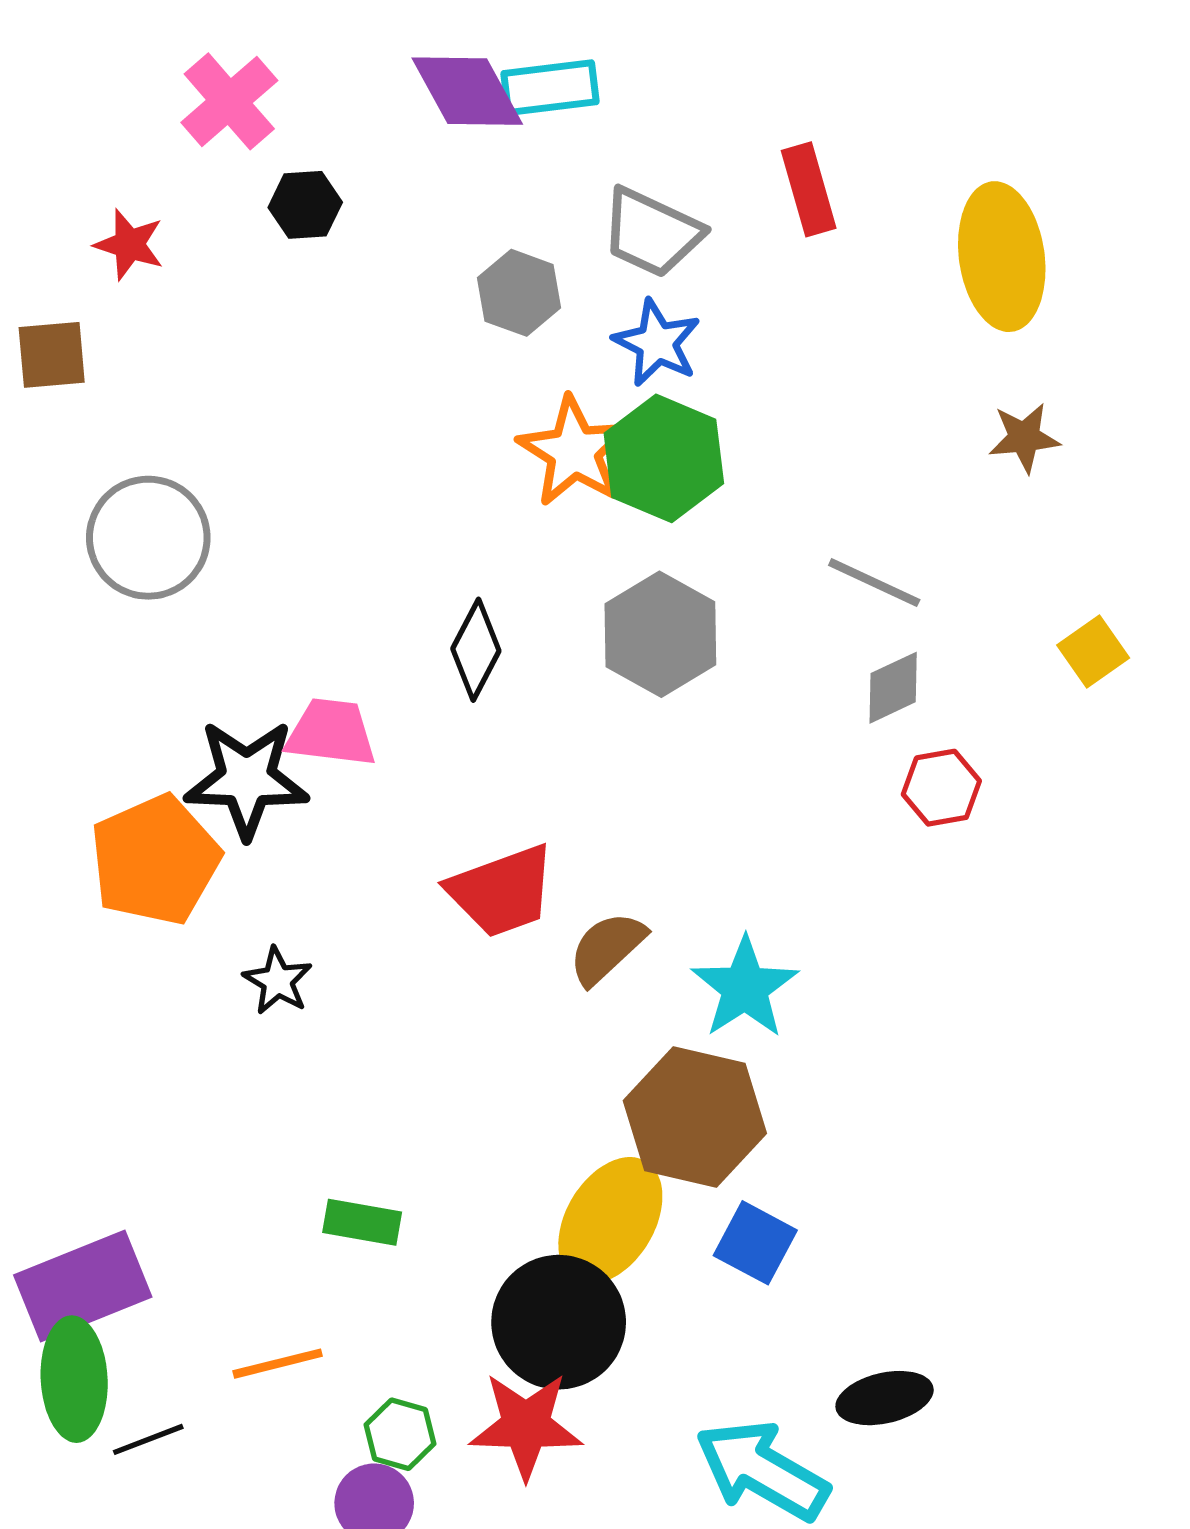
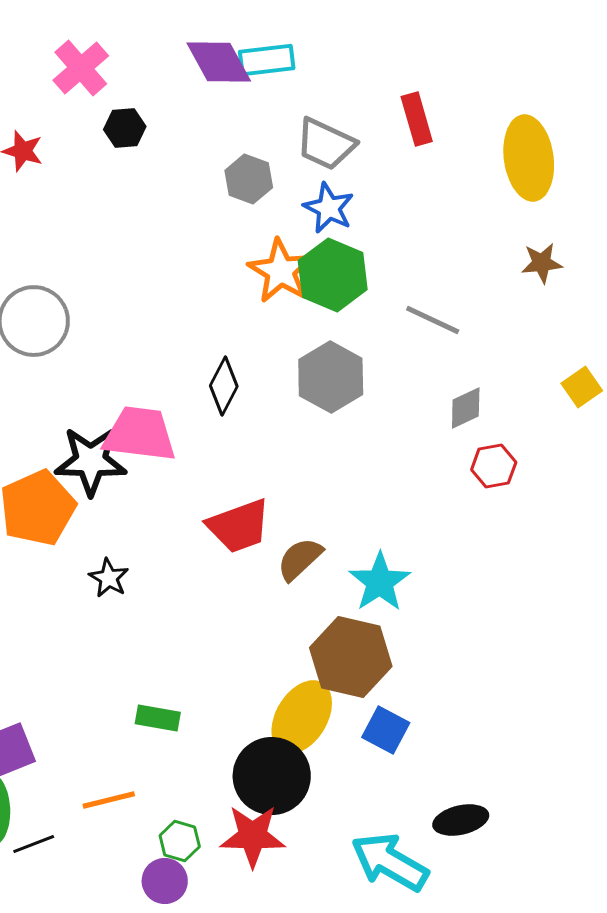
gray line: (874, 582) -> (433, 320), moved
pink trapezoid: (331, 732) -> (140, 434), size x1.4

